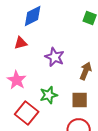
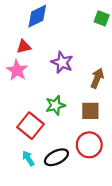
pink star: (17, 80) -> (17, 70), moved

